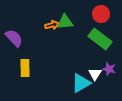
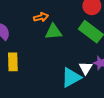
green triangle: (65, 22) -> (53, 32), moved

